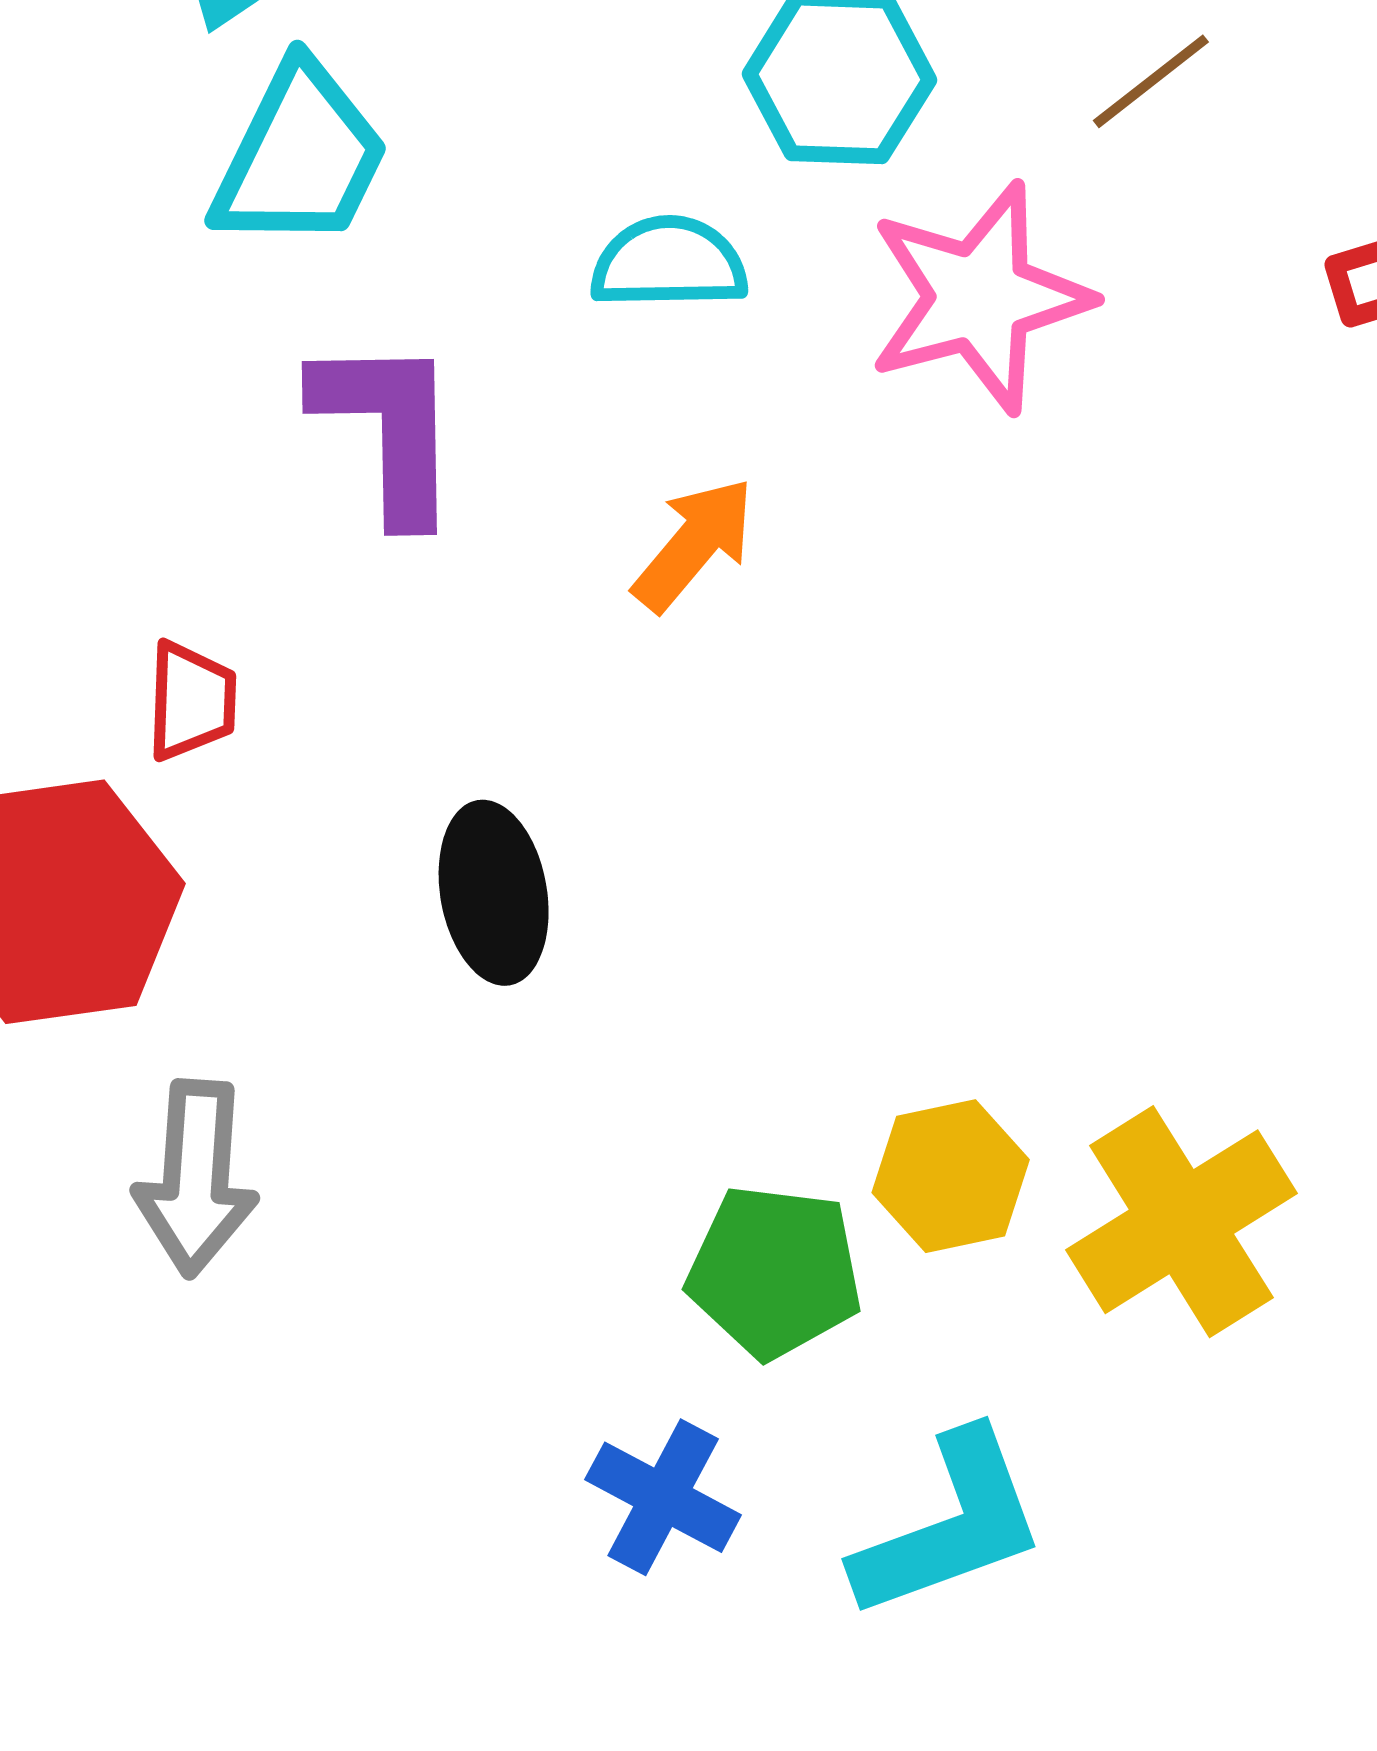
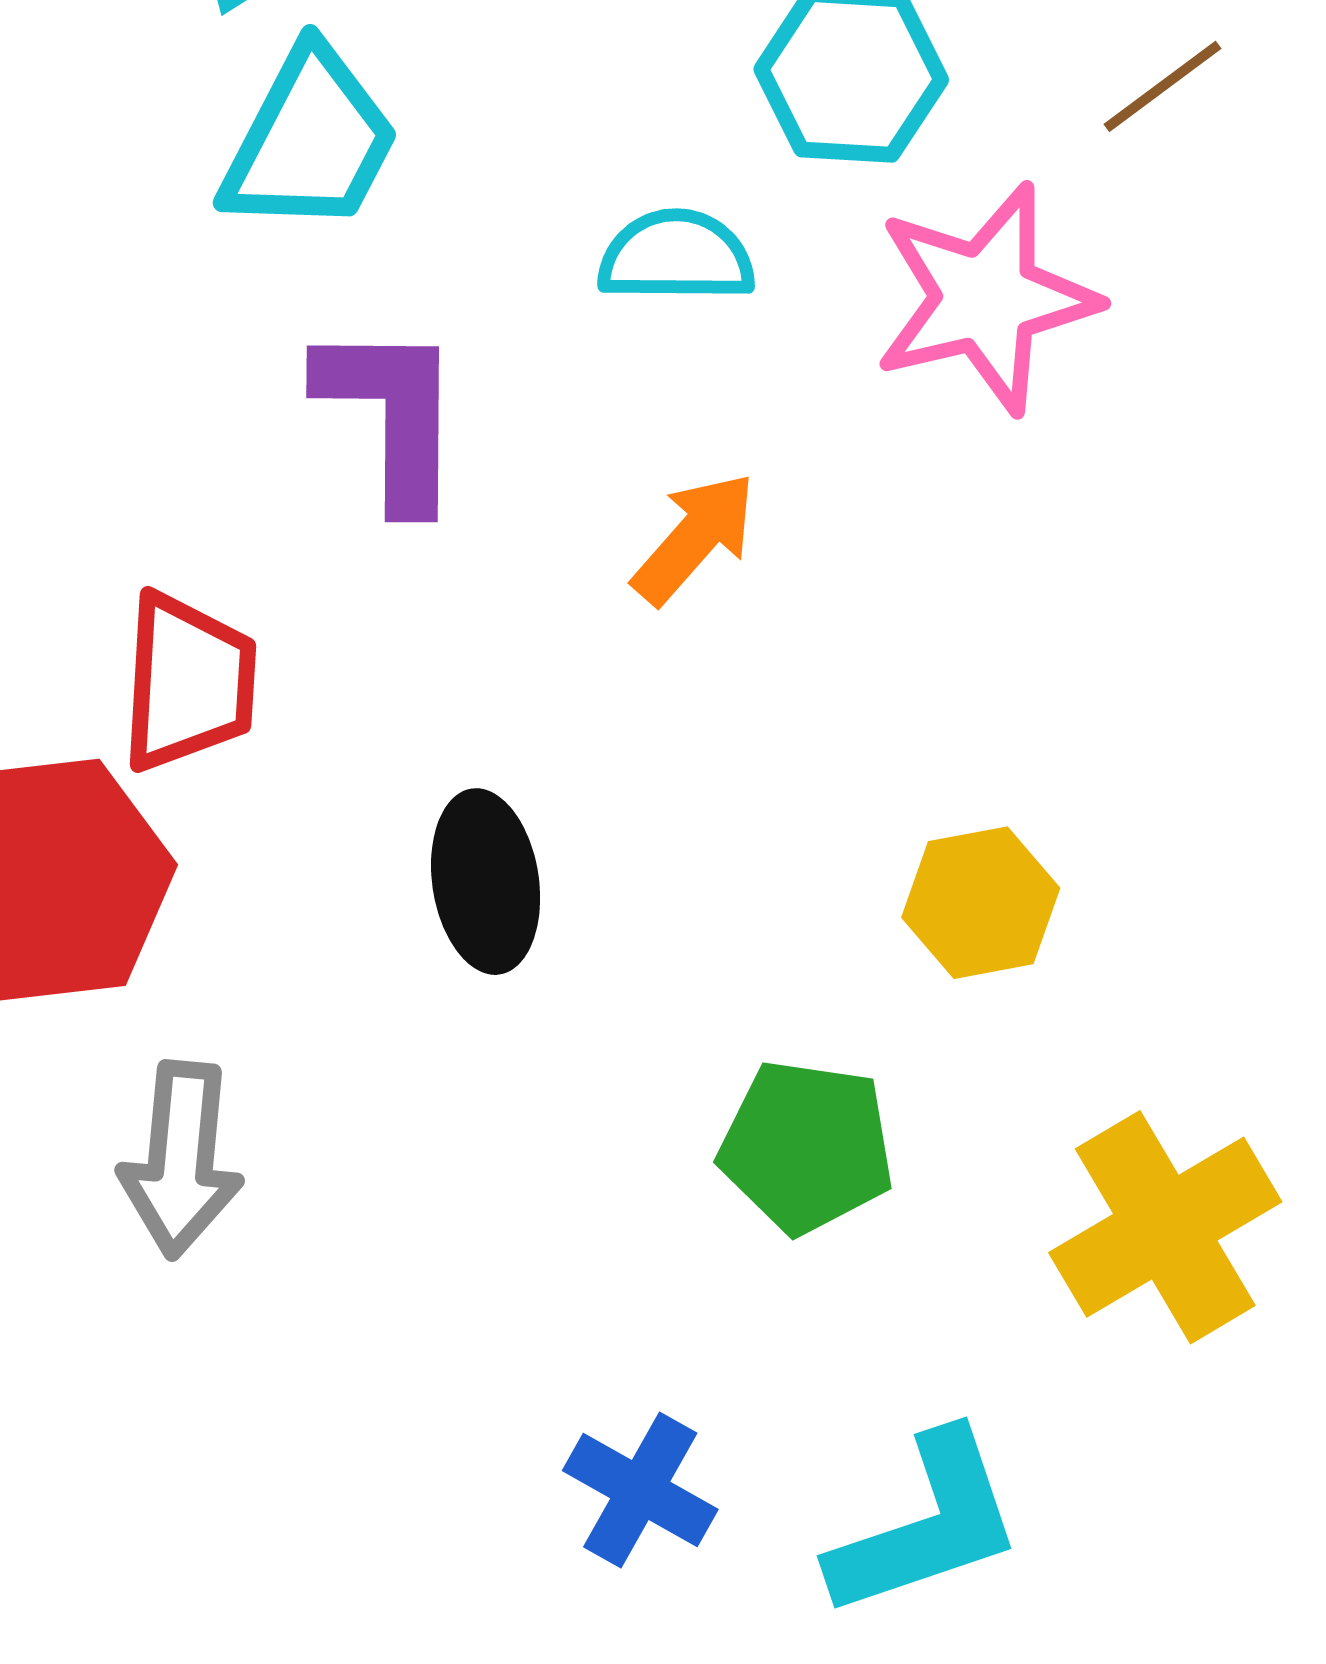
red trapezoid: (191, 701) -> (188, 682), size x1.5
yellow hexagon: (951, 1176) -> (981, 903), moved
green pentagon: (775, 1272) -> (807, 1147), moved

